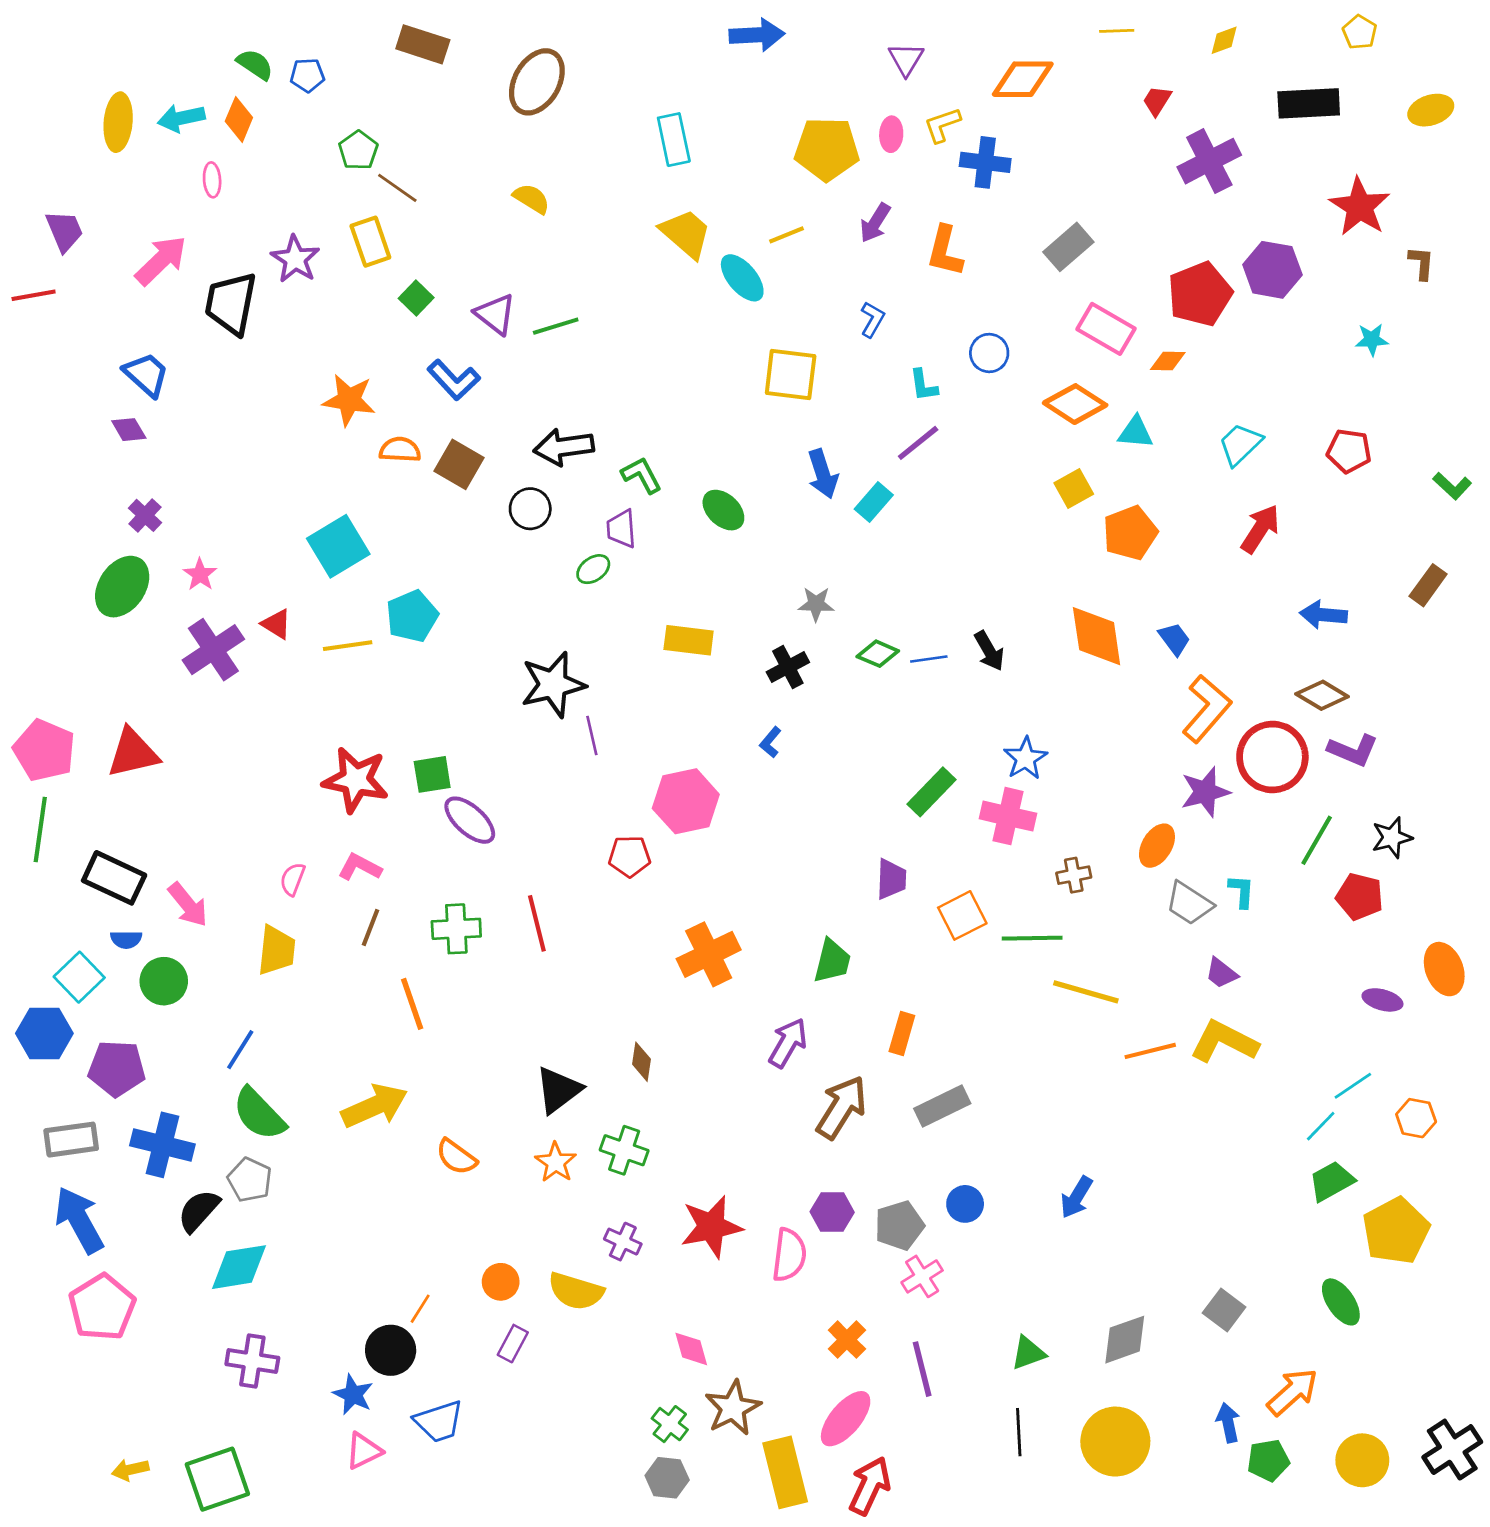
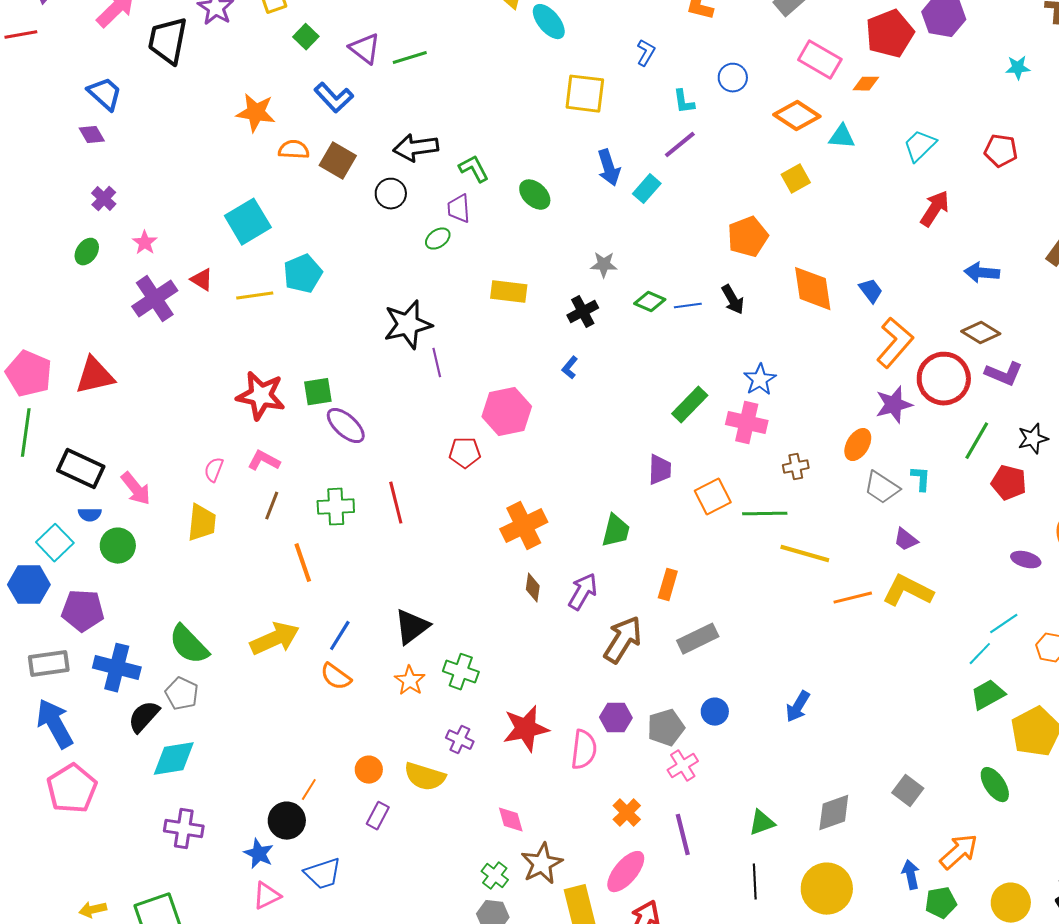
orange pentagon: (1130, 533) -> (748, 237), moved
green ellipse: (122, 587) -> (87, 252), size x0.6
blue line: (240, 1050) -> (340, 636), moved
brown diamond: (642, 1062) -> (533, 588), moved

